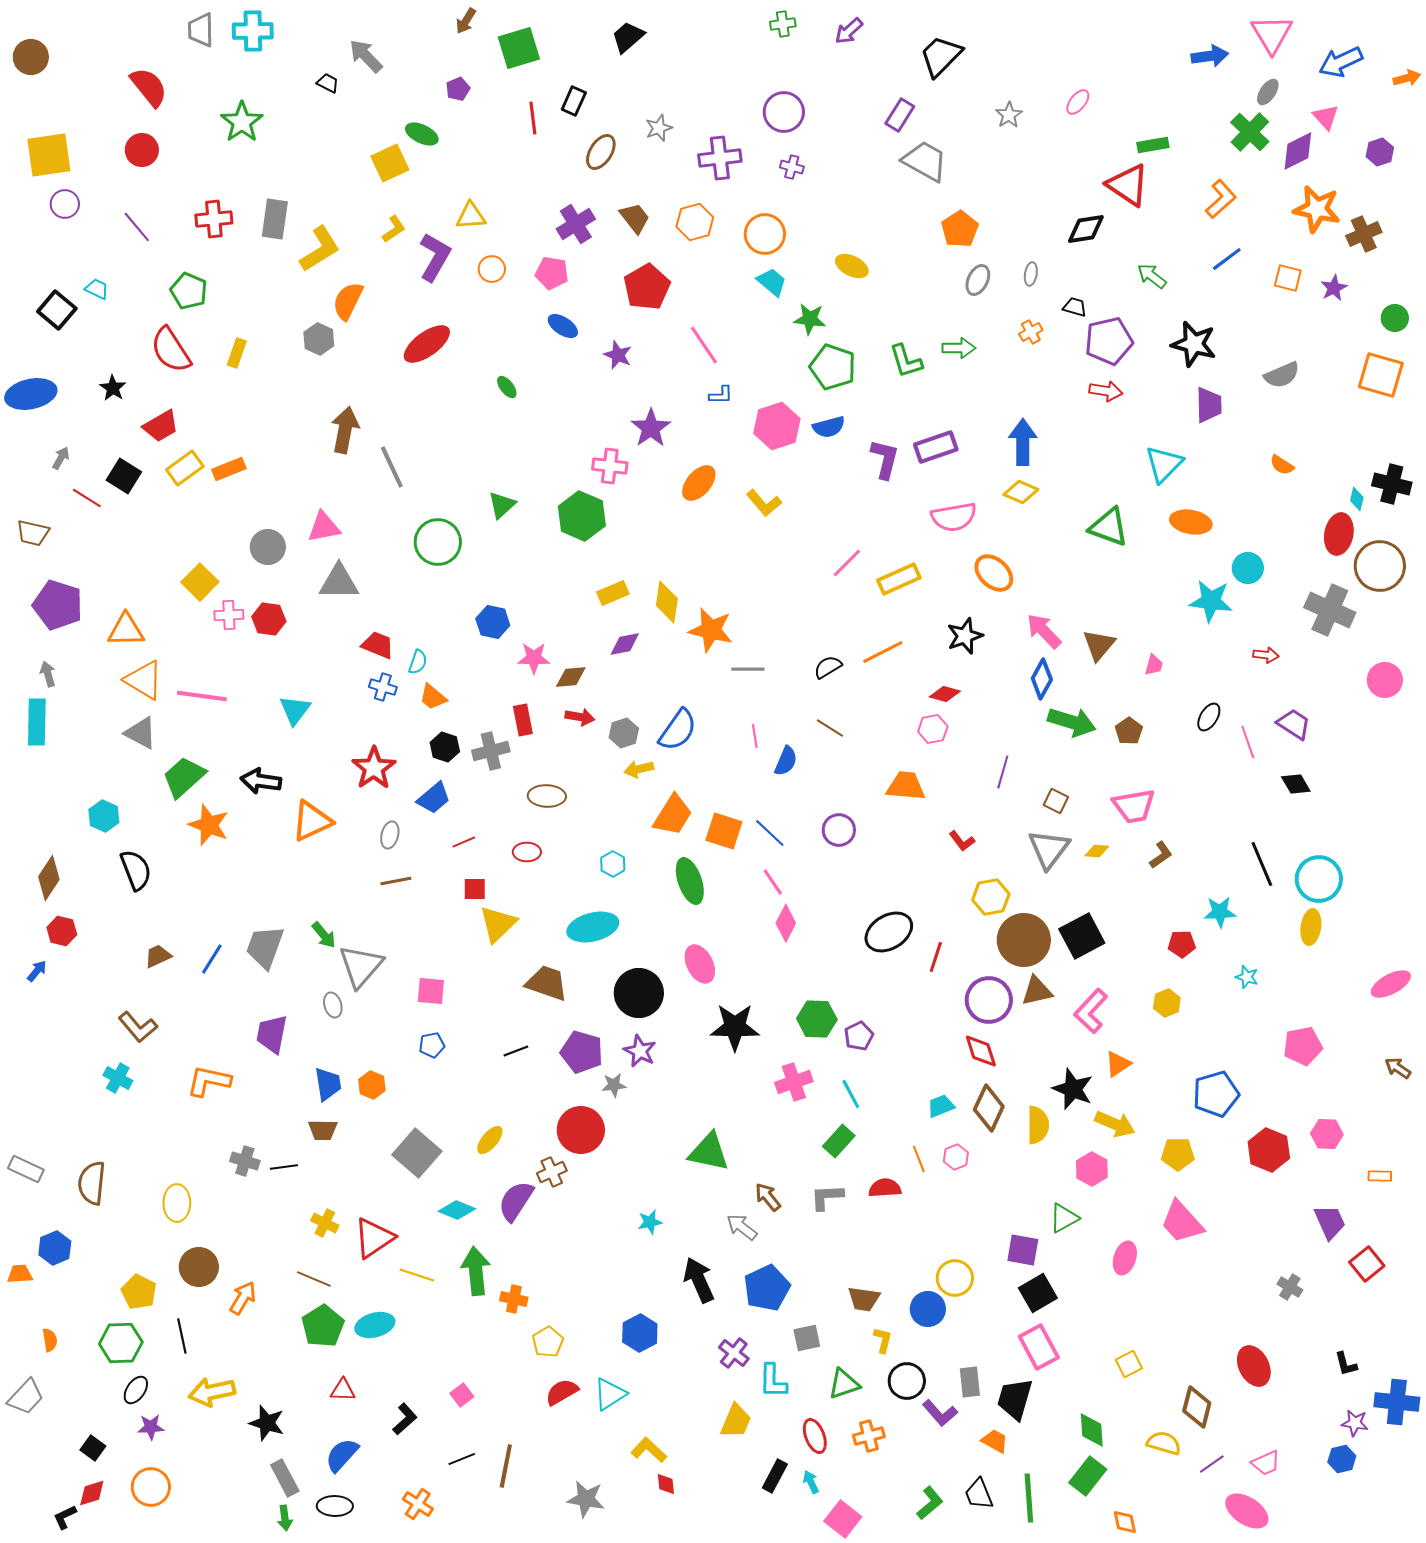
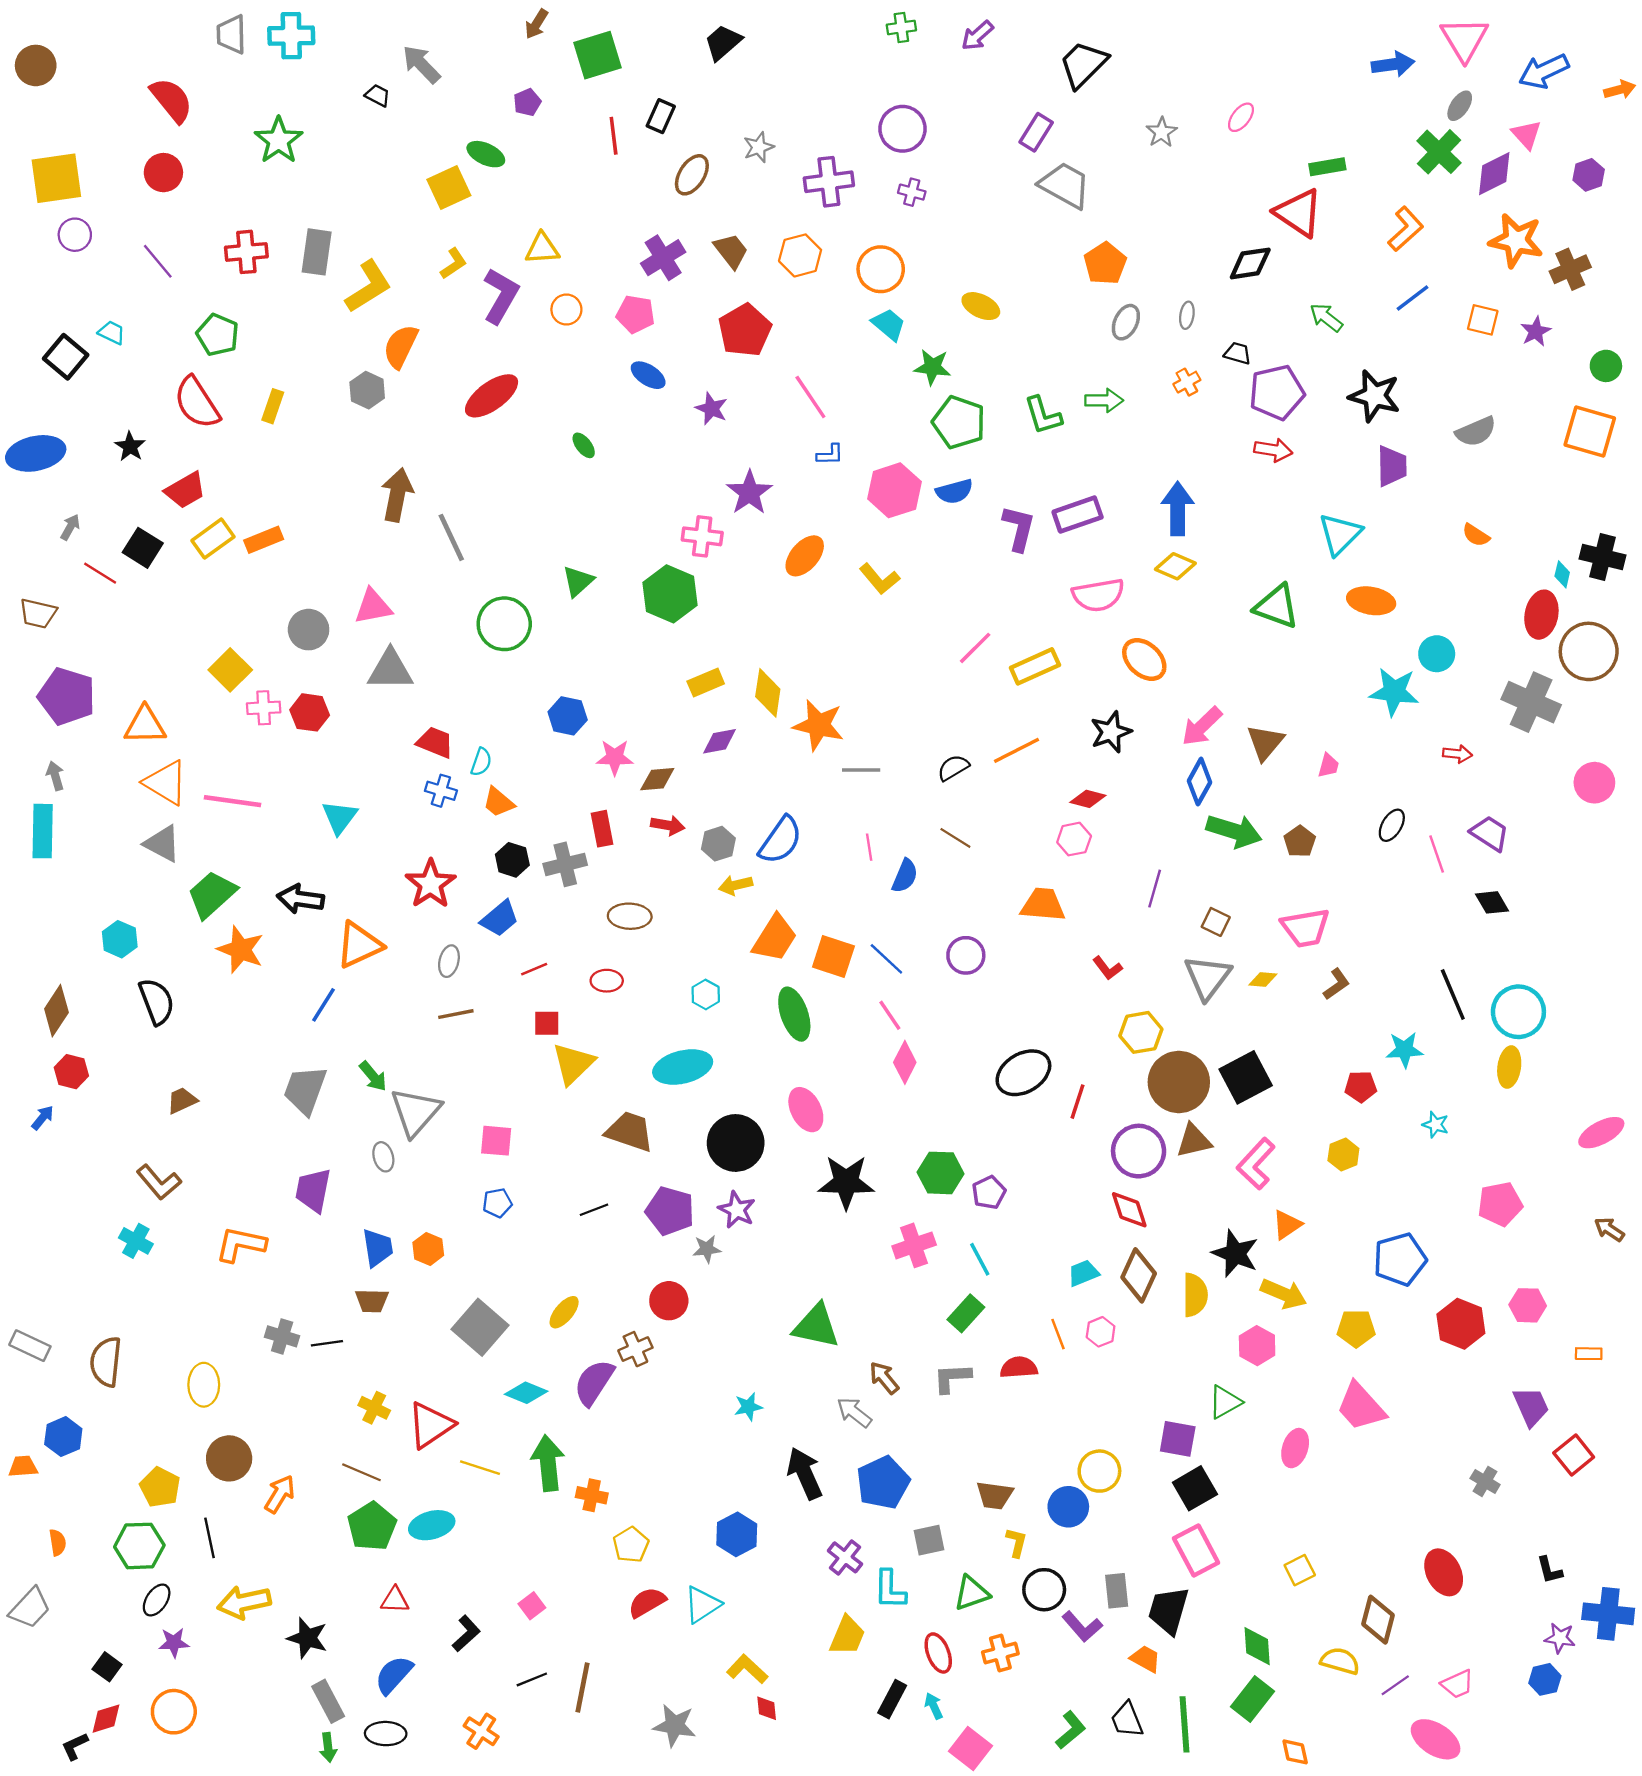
pink arrow: (1044, 631) -> (1202, 726), turned -90
blue line: (212, 959) -> (323, 1005), moved
red circle: (581, 1130) -> (669, 1301), size x0.7

